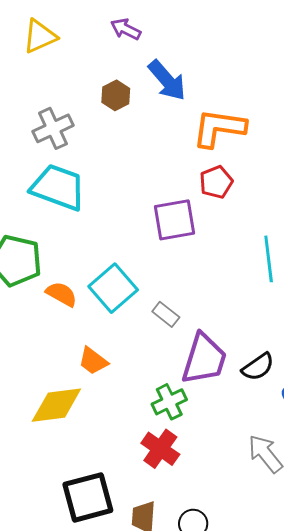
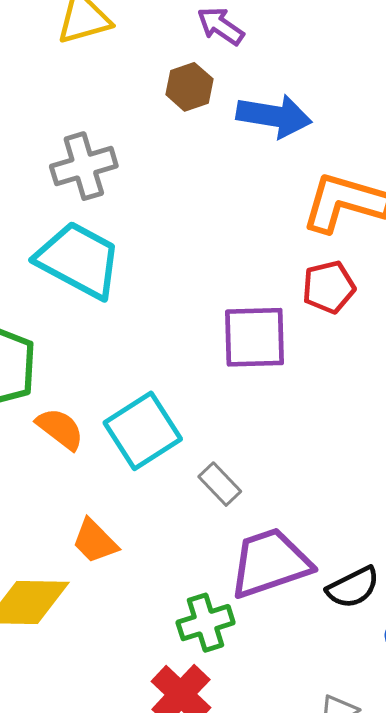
blue arrow: (167, 80) -> (274, 116), turned -48
brown hexagon: (116, 95) -> (189, 87), moved
purple trapezoid: (204, 359) -> (270, 563), turned -134

